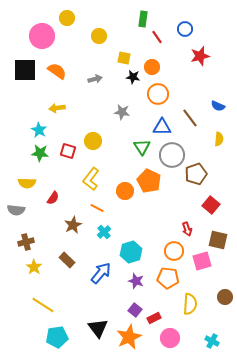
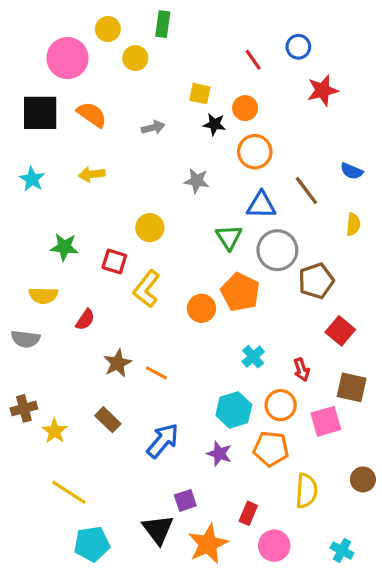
green rectangle: (143, 19) -> (163, 24), moved
yellow circle: (99, 36) -> (135, 58), moved
cyan star: (39, 130) -> (32, 179), moved
red square: (68, 151) -> (114, 261), moved
orange line: (97, 208) -> (156, 373), moved
cyan cross: (104, 232) -> (253, 357), moved
brown cross: (26, 242) -> (24, 408), moved
cyan hexagon: (131, 252) -> (234, 410), moved
purple square: (135, 310) -> (185, 500), moved, turned 32
red rectangle: (154, 318) -> (248, 513), turned -40

